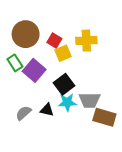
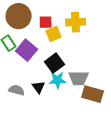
red square: (54, 41) -> (46, 22), turned -32
black triangle: (47, 110) -> (39, 87), turned 40
gray semicircle: (23, 113) -> (17, 90), turned 56

